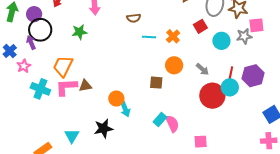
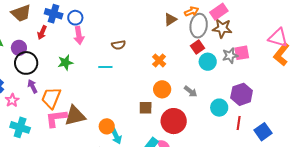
pink square: (256, 25) -> (242, 53), moved
red square: (200, 26) -> (198, 47), moved
cyan line: (149, 37) -> (105, 67), moved
purple arrow: (31, 42) -> (32, 86), moved
red line: (231, 73) -> (239, 123), moved
brown triangle: (85, 86) -> (75, 116), size x1.6
cyan cross: (40, 89) -> (20, 127), moved
red circle: (212, 96) -> (174, 121), moved

